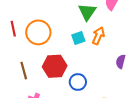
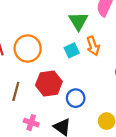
orange arrow: (98, 36) -> (93, 46), turned 144
brown line: (24, 71) -> (16, 91), turned 36

